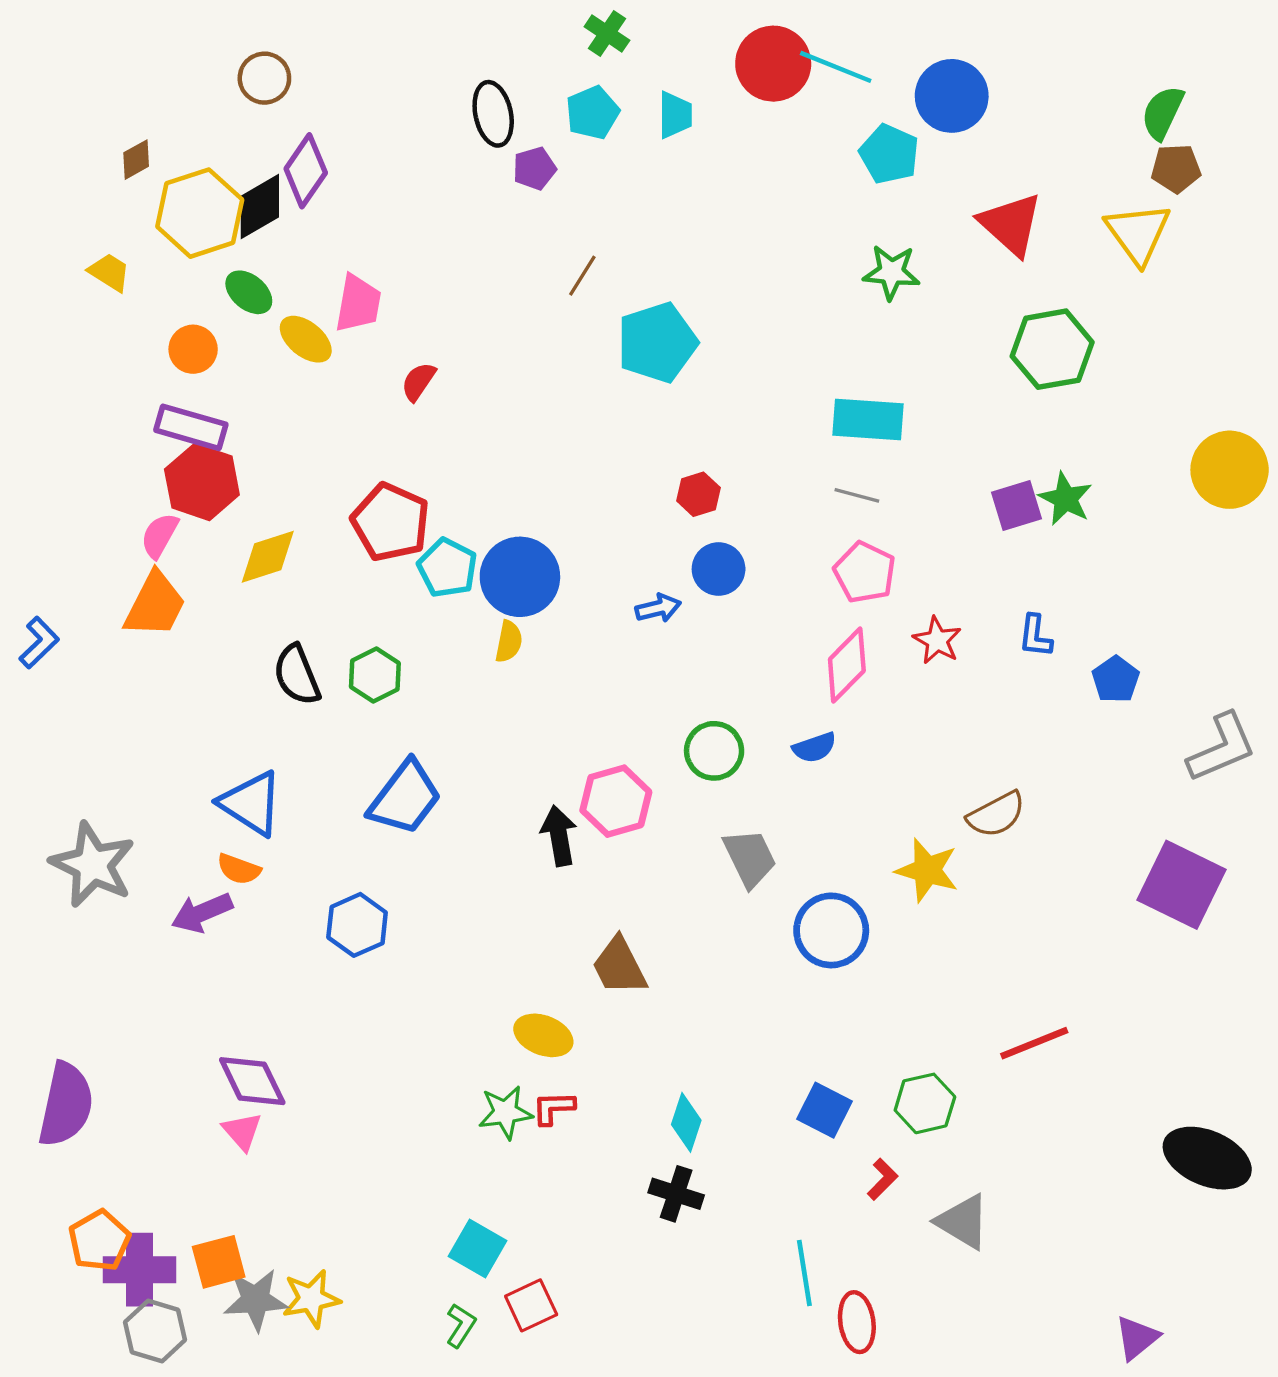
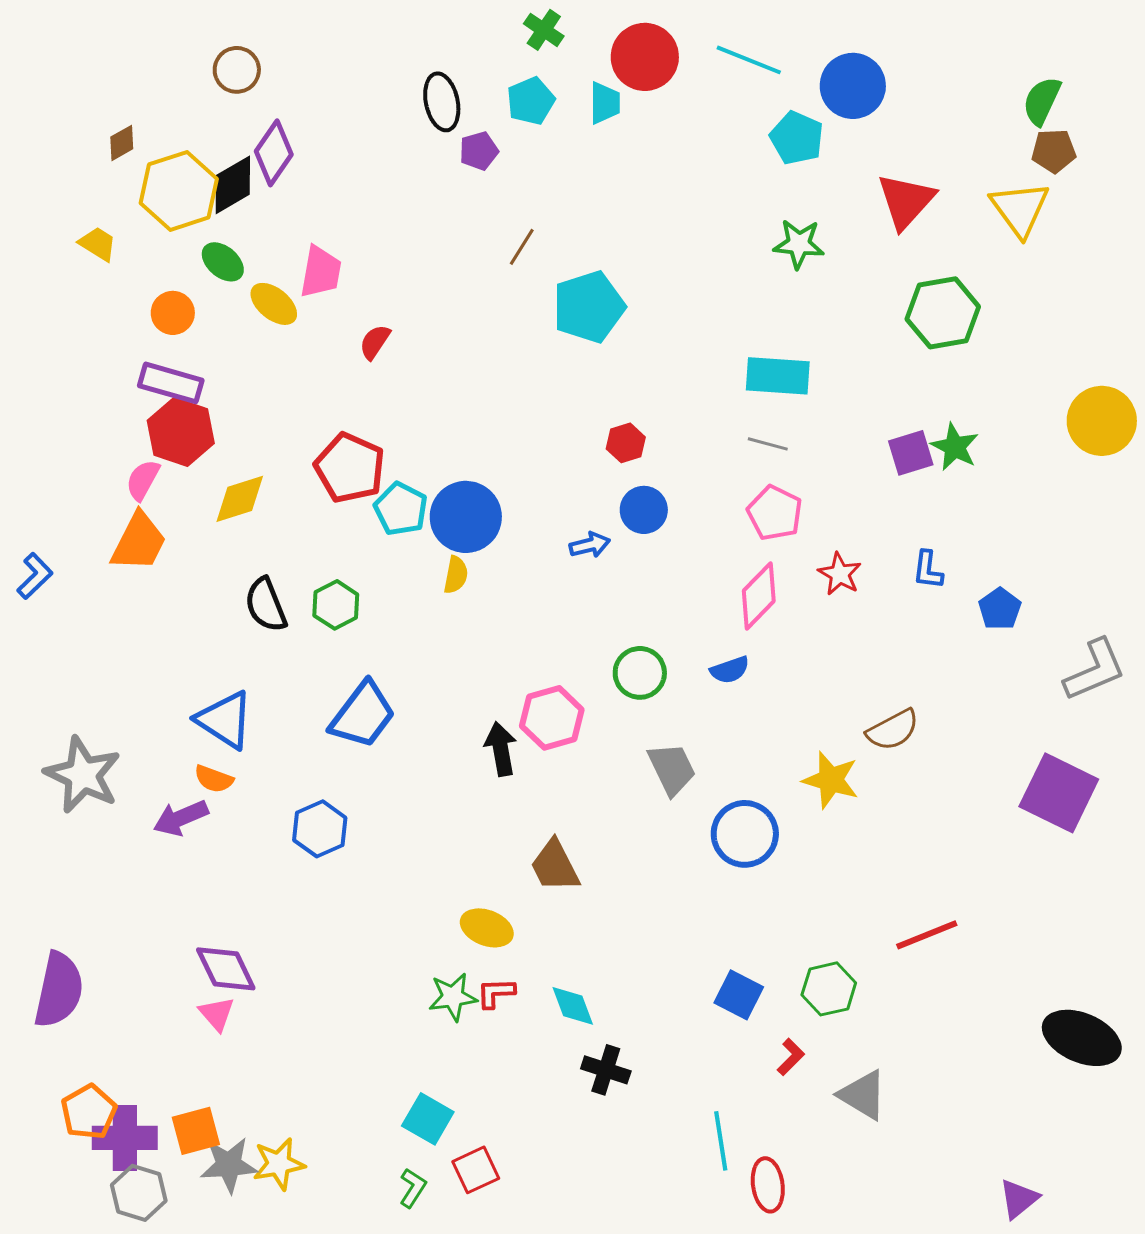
red circle: (773, 64) -> (645, 57), moved
red triangle: (1011, 224) -> (906, 201), turned 30
cyan diamond: (686, 1122) -> (573, 1006), moved, turned -39

